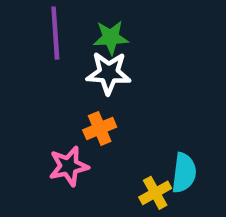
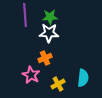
pink star: (69, 166) -> (31, 75), turned -30
yellow cross: (155, 193) -> (58, 84), moved

